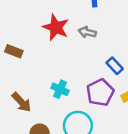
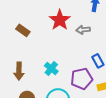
gray arrow: (87, 32) -> (83, 30), turned -32
brown arrow: (21, 102) -> (19, 71), turned 30

